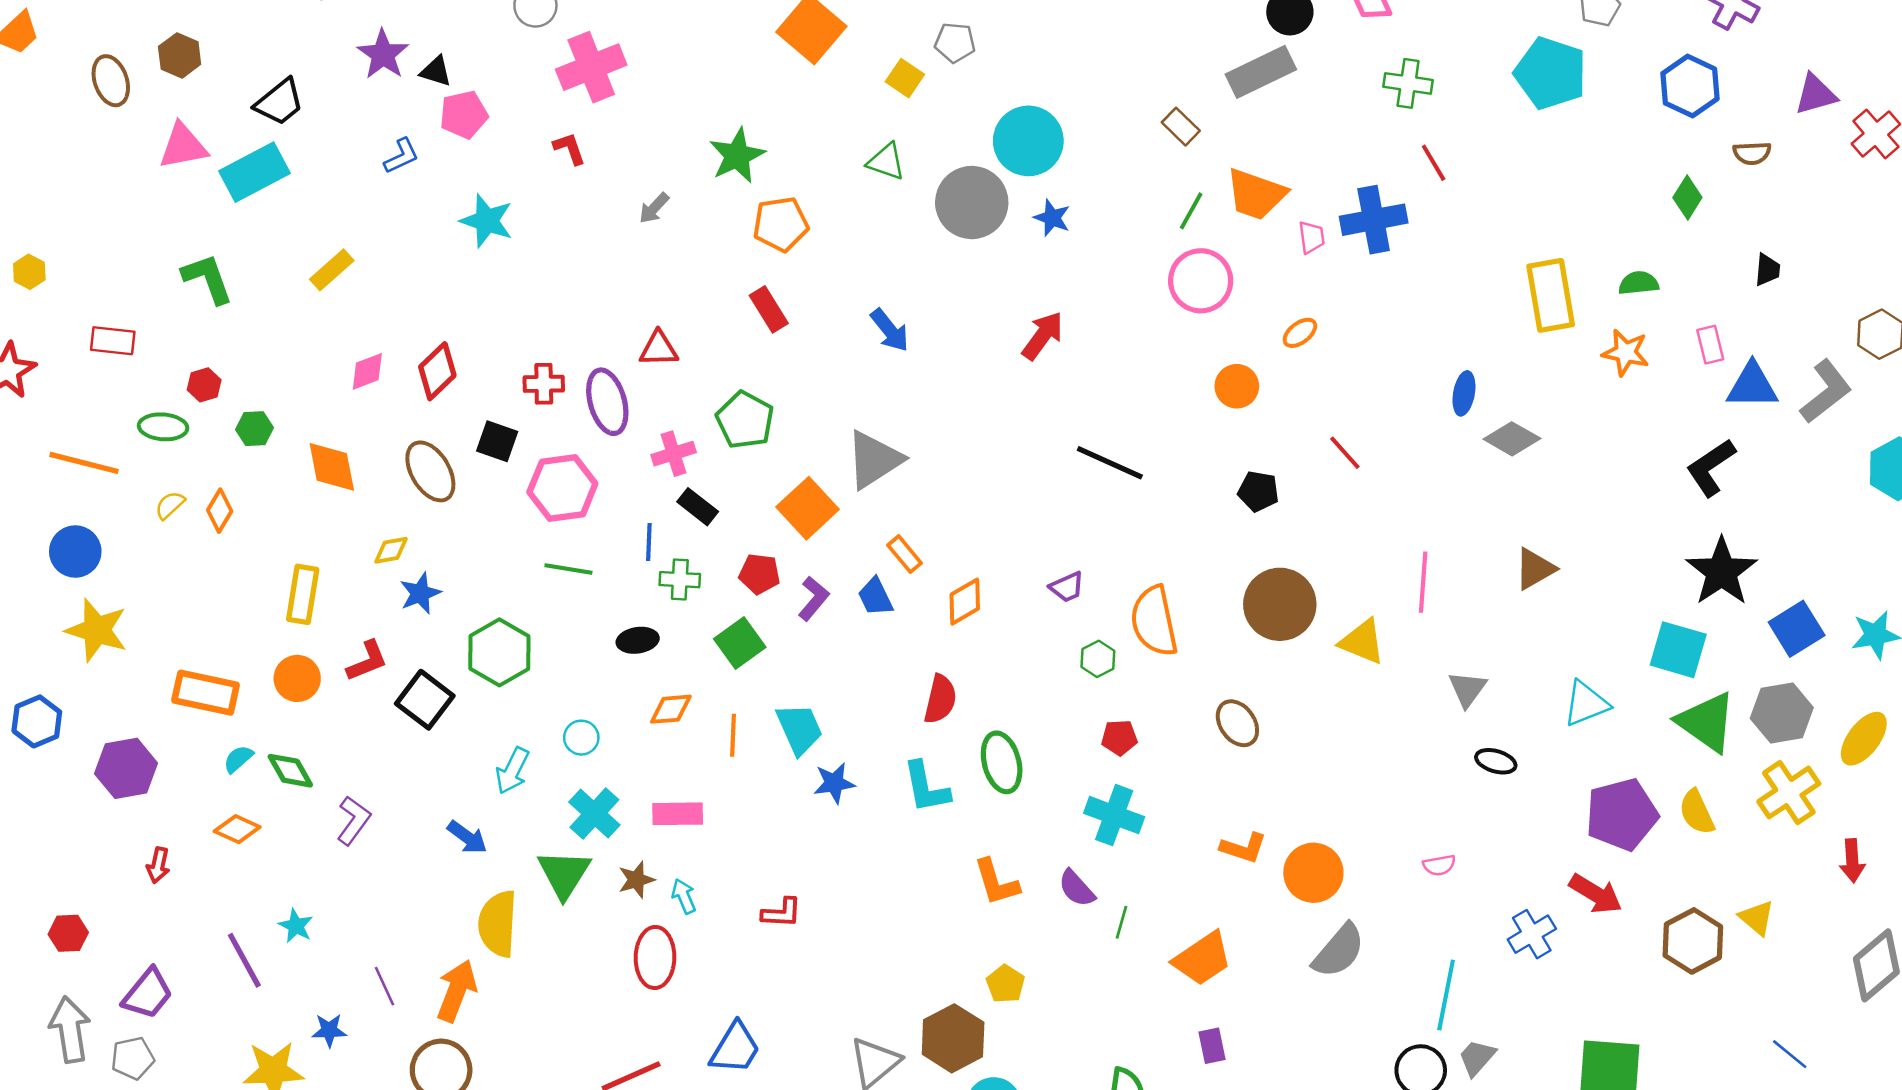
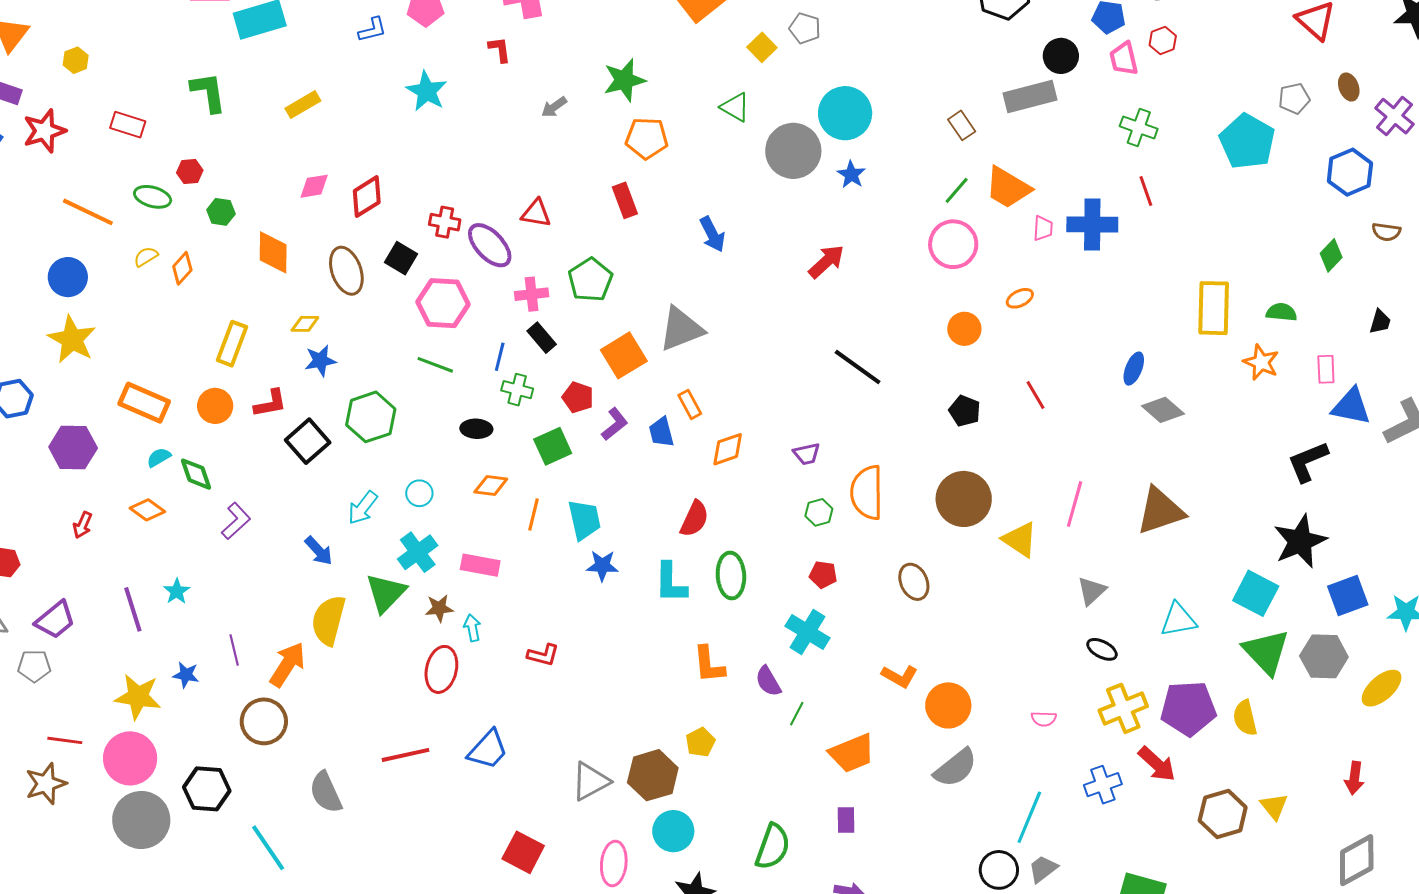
purple ellipse: (607, 402) -> (490, 245), turned -39
brown triangle: (1535, 569) -> (1160, 511), size x1.5
yellow cross: (1789, 793) -> (1123, 708), moved

